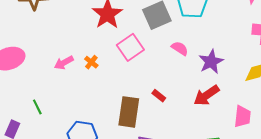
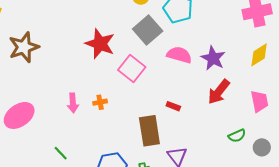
pink semicircle: (180, 48) -> (179, 55), size x1.4
orange cross: (91, 62) -> (100, 102), moved, turned -32
pink arrow: (64, 63) -> (73, 103), turned -48

